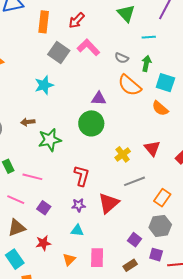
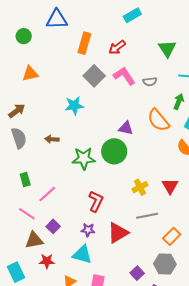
gray semicircle: (122, 58) -> (150, 82), moved, turned -40
green star: (50, 140) -> (84, 158), moved
pink line: (32, 177) -> (47, 194), turned -66
brown triangle: (17, 228) -> (34, 240), moved
cyan triangle: (77, 230) -> (82, 254), size x1.5

